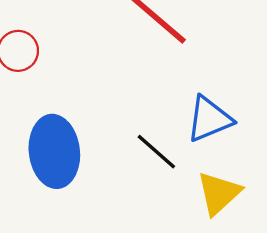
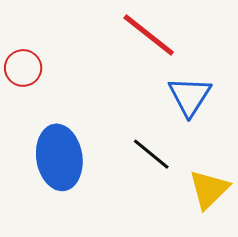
blue triangle: (209, 119) -> (190, 96), moved, turned -33

